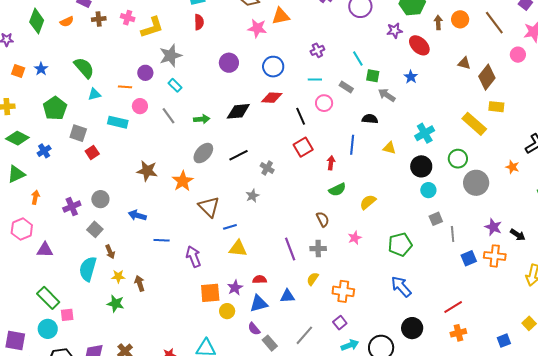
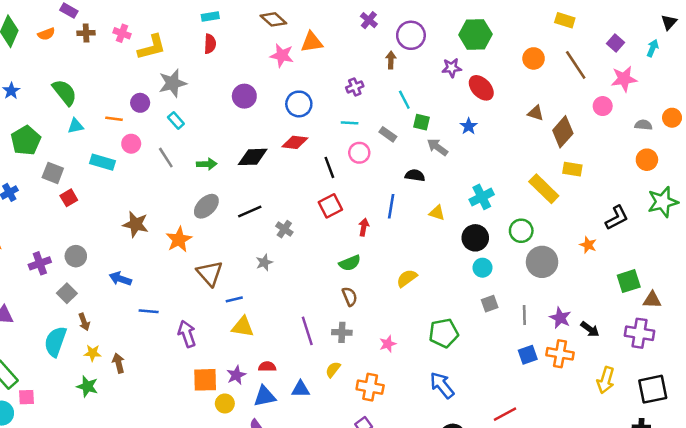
brown arrow: (438, 22) -> (391, 60), moved
green semicircle: (337, 190) -> (350, 263), moved
gray line: (453, 234) -> (524, 315), moved
pink star: (355, 238) -> (388, 344), moved

